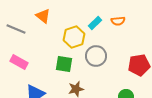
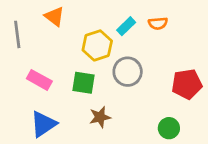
gray line: (16, 29) -> (17, 34), turned 60
pink rectangle: (19, 62) -> (39, 80), moved

